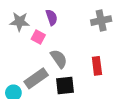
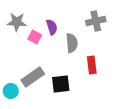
purple semicircle: (52, 17) -> (52, 27), moved
gray semicircle: (59, 59) -> (72, 43), moved, turned 30

